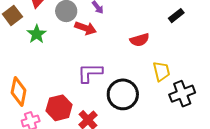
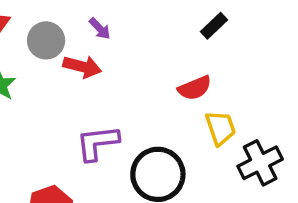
black rectangle: (176, 16) -> (214, 26), moved
red semicircle: (140, 40) -> (195, 88), moved

